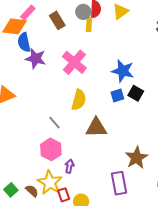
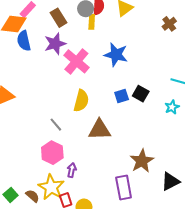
purple star: (36, 59) -> (55, 44), moved, turned -30
blue star: (123, 71) -> (116, 55), moved

